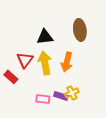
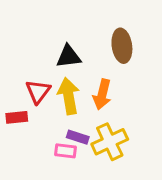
red rectangle: (11, 77) -> (17, 117), turned -48
yellow cross: (72, 93) -> (110, 142), size x1.6
purple rectangle: (61, 96) -> (78, 137), moved

